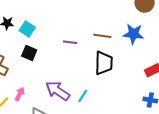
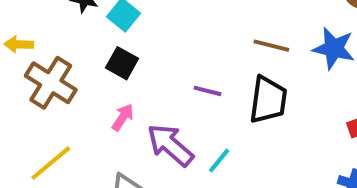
purple line: (70, 42) -> (208, 91), moved
pink arrow: (20, 94) -> (123, 117), moved

